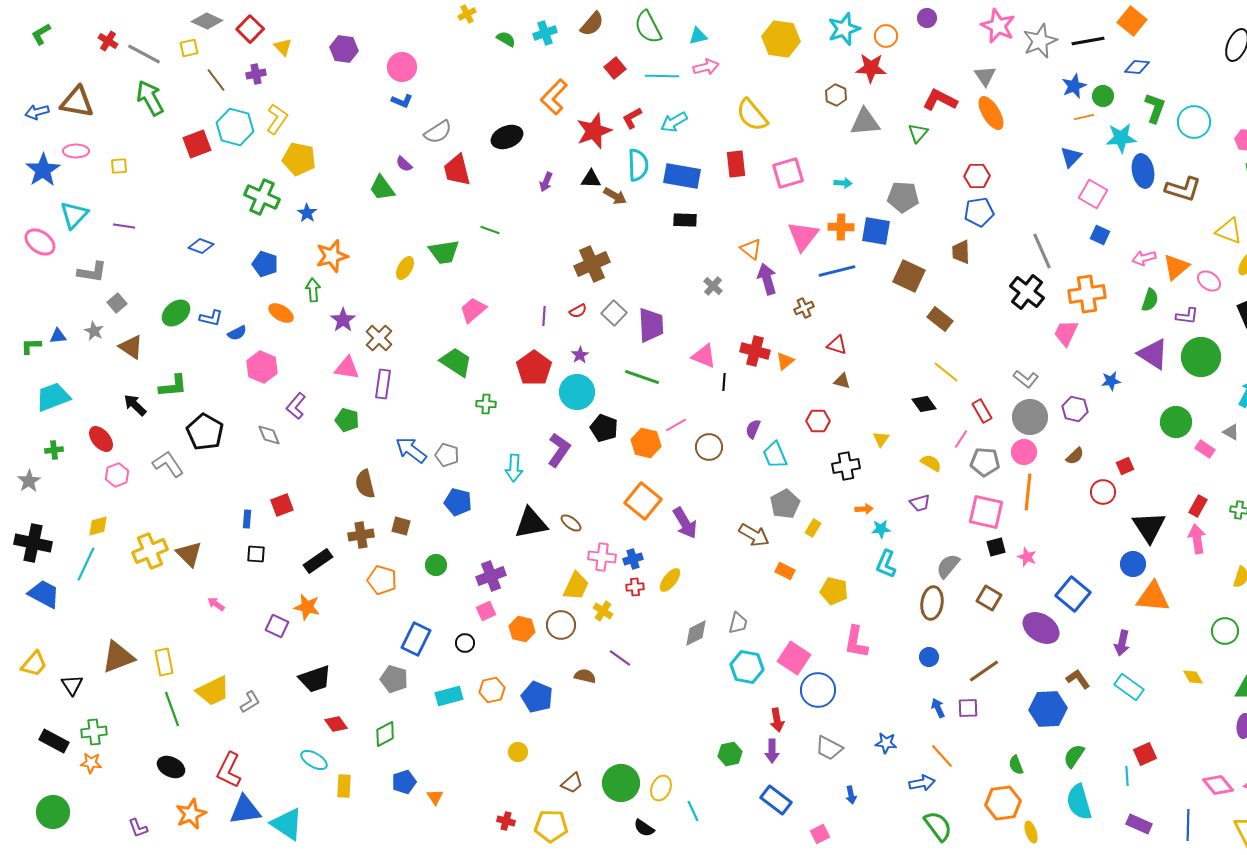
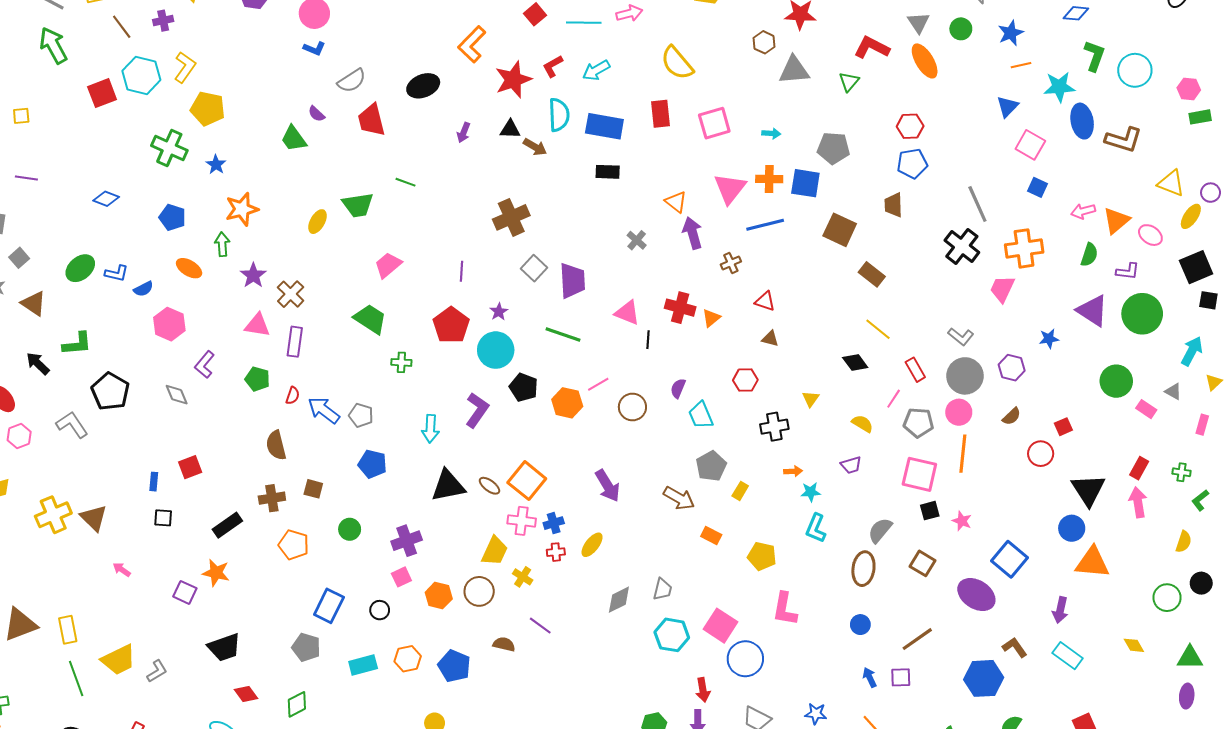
green circle: (1103, 96) -> (961, 29), moved
red semicircle: (578, 311) -> (293, 396), moved, turned -42
orange square: (643, 501) -> (527, 481), moved

